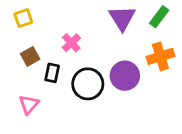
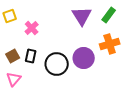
pink cross: (71, 43) -> (32, 28), moved
brown square: (30, 56) -> (13, 56), moved

